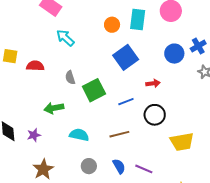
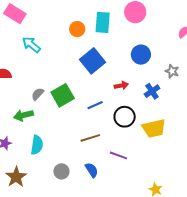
blue cross: (198, 46) -> (152, 91), moved
gray semicircle: (70, 78) -> (38, 94), moved, turned 64
cyan semicircle: (79, 135) -> (37, 145), moved, turned 90
yellow trapezoid: (182, 142) -> (154, 128), moved
purple line: (144, 169) -> (118, 155), moved

